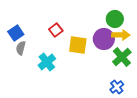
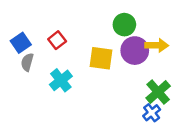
green circle: (115, 19) -> (124, 25), moved
red square: (56, 30) -> (57, 40), moved
green cross: (122, 57) -> (158, 92), moved

